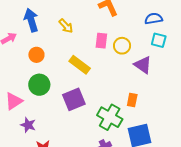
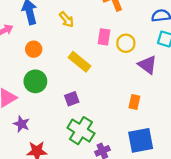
purple square: (74, 99) -> (72, 99), size x0.6
green cross: (110, 117) -> (81, 131), moved

